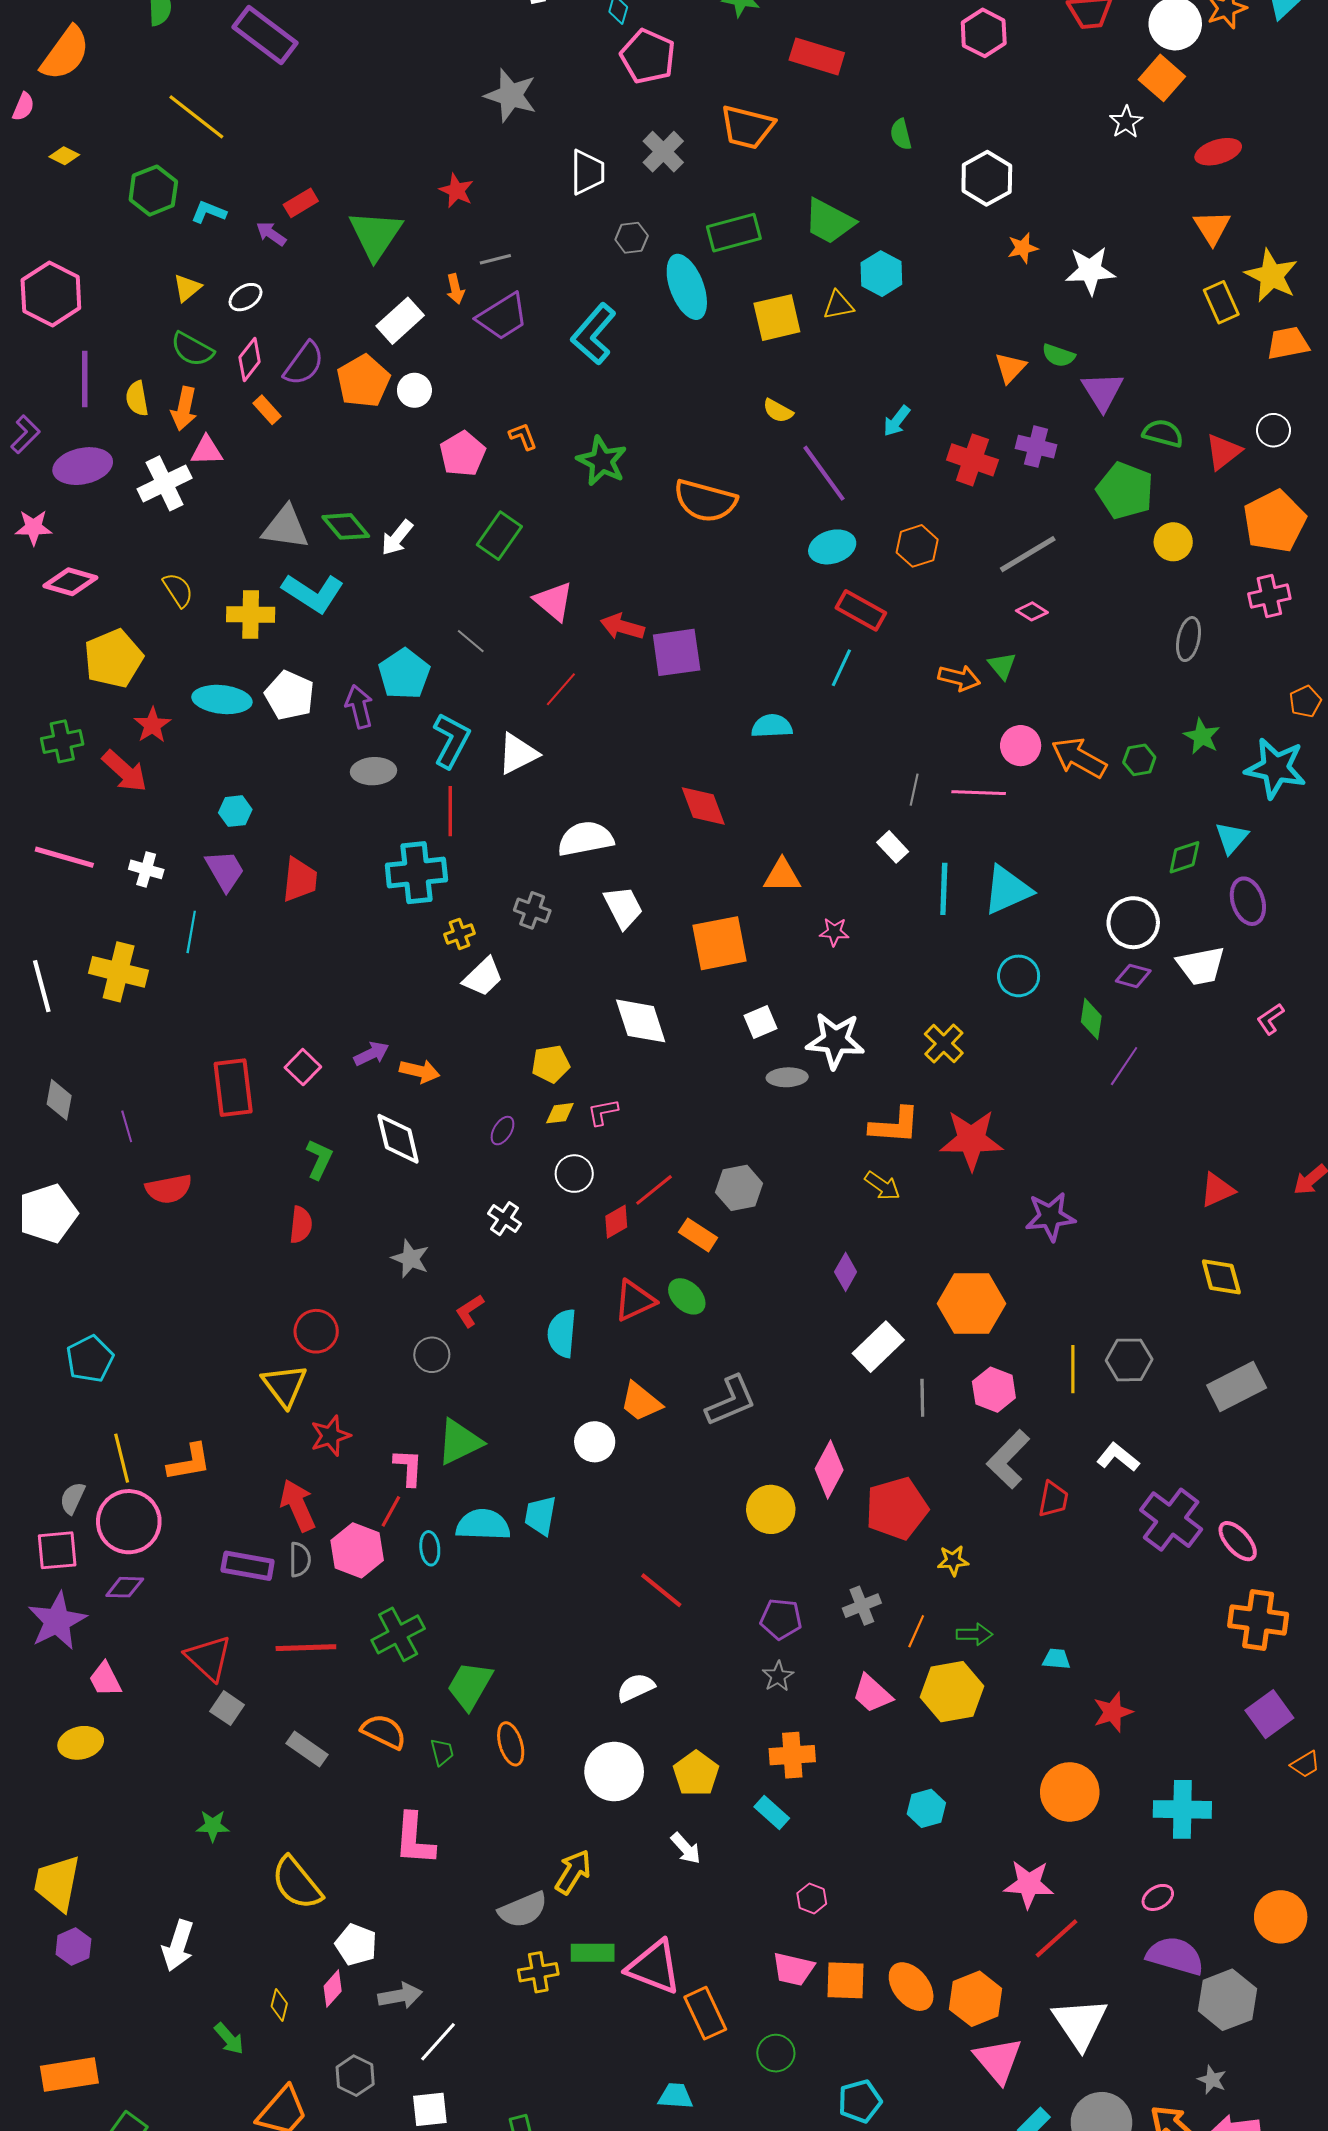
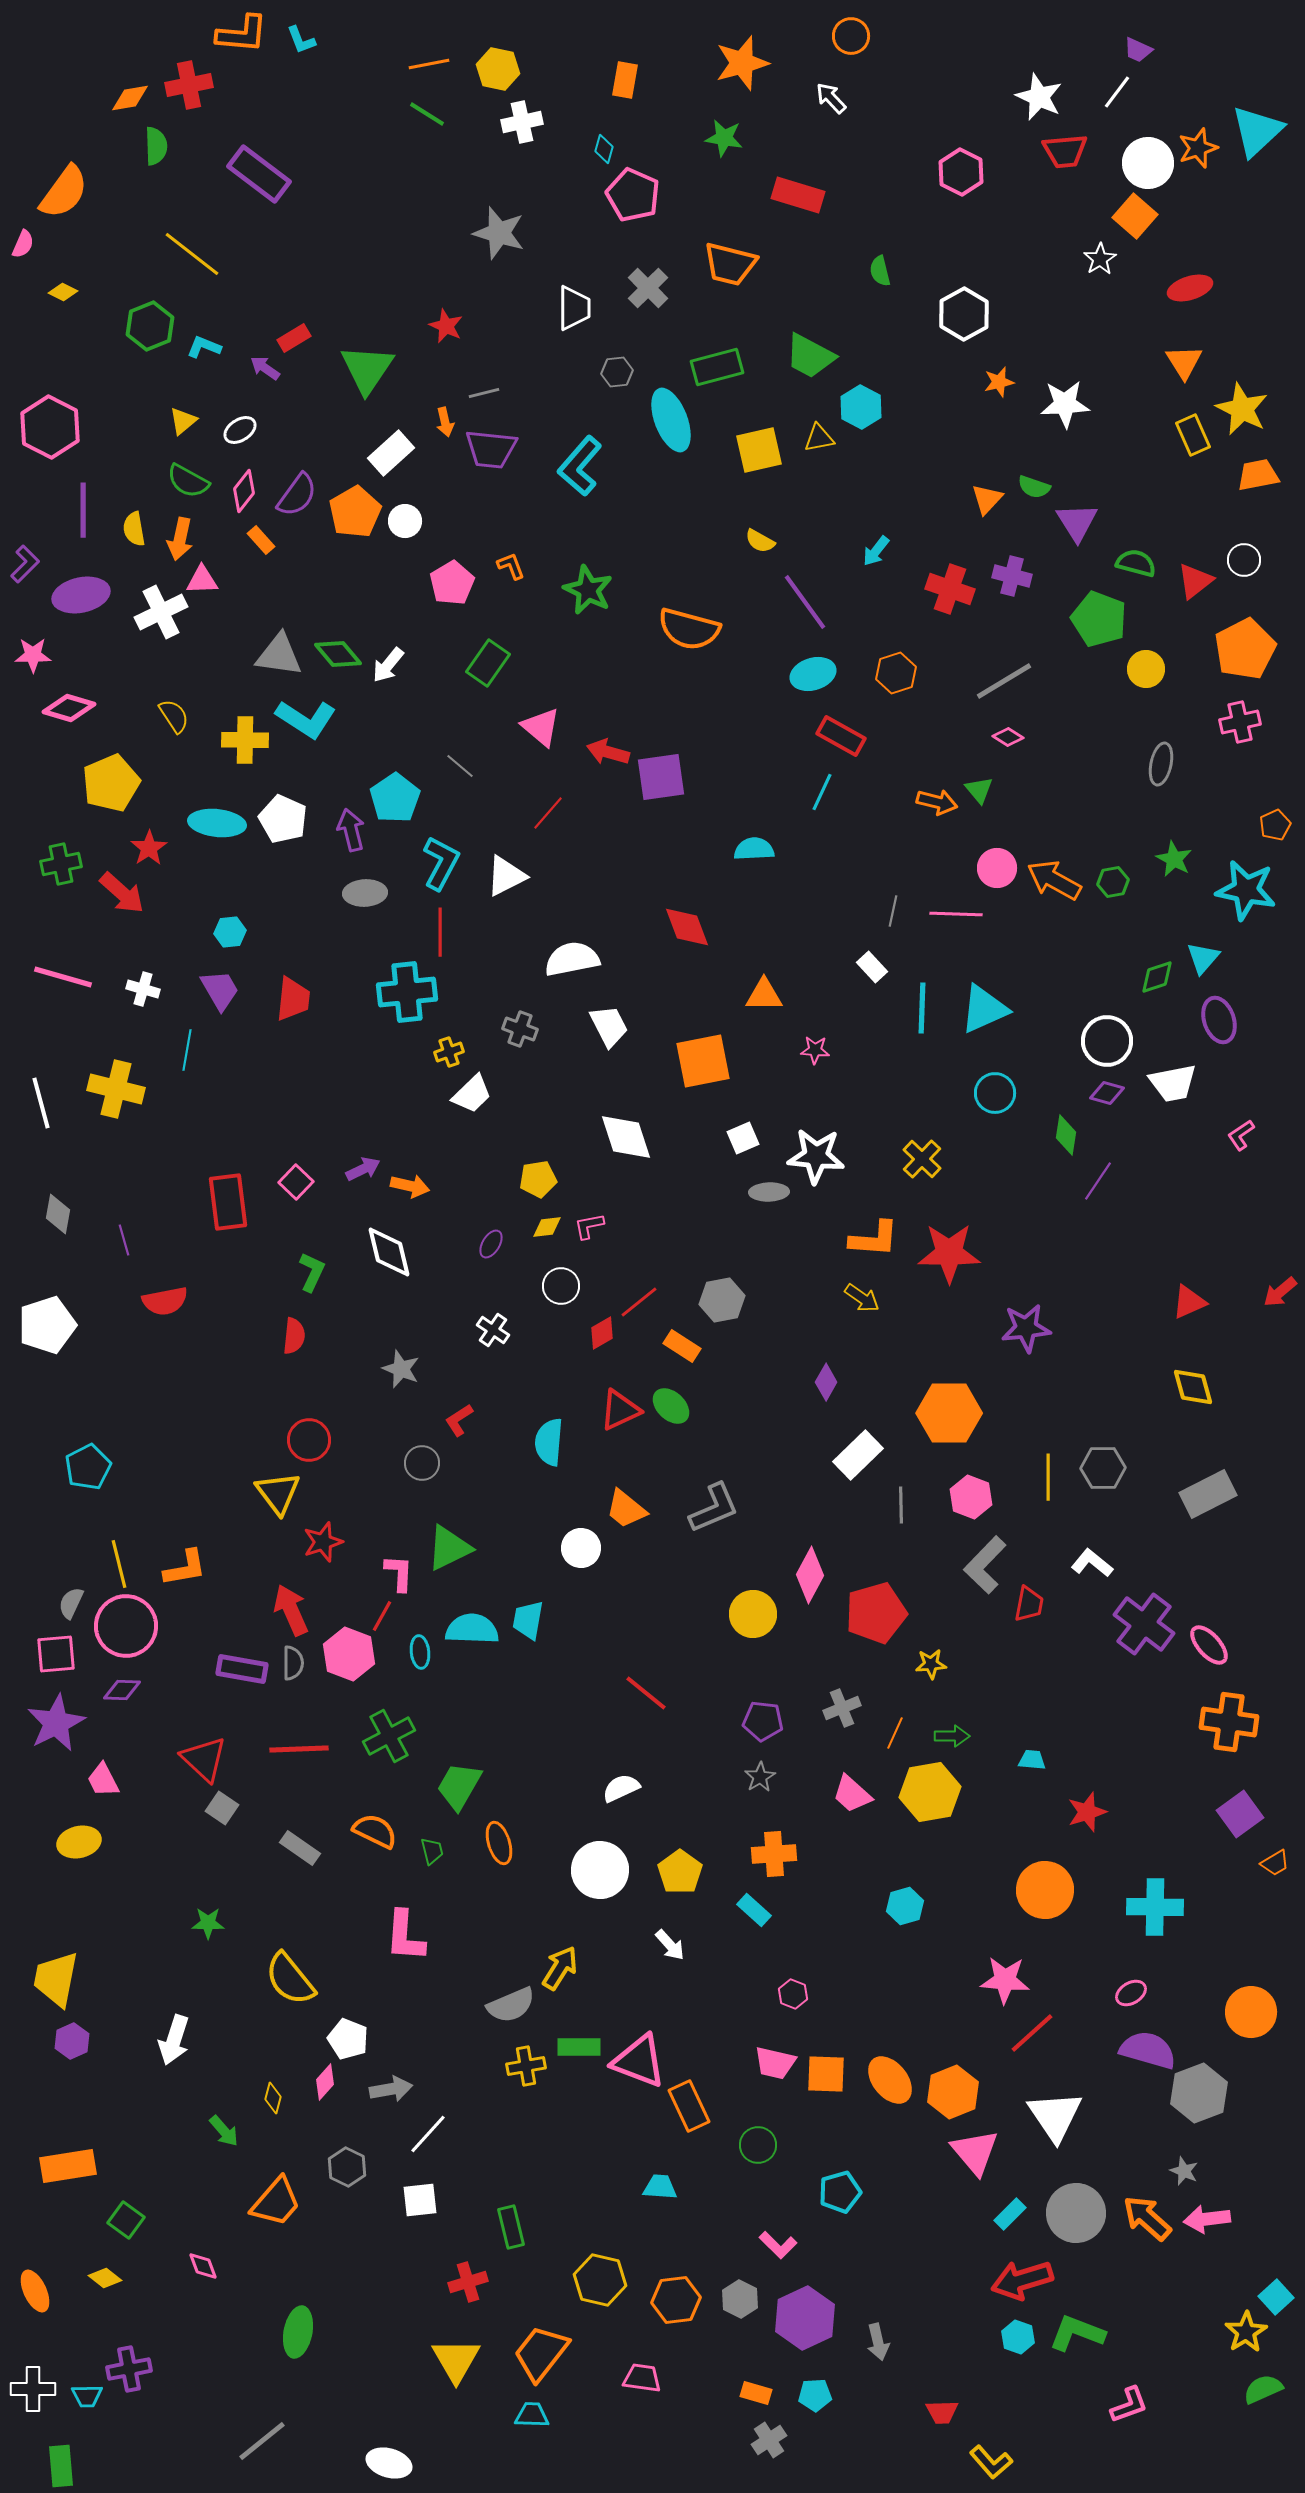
purple trapezoid: (503, 317) -> (491, 449), turned 38

